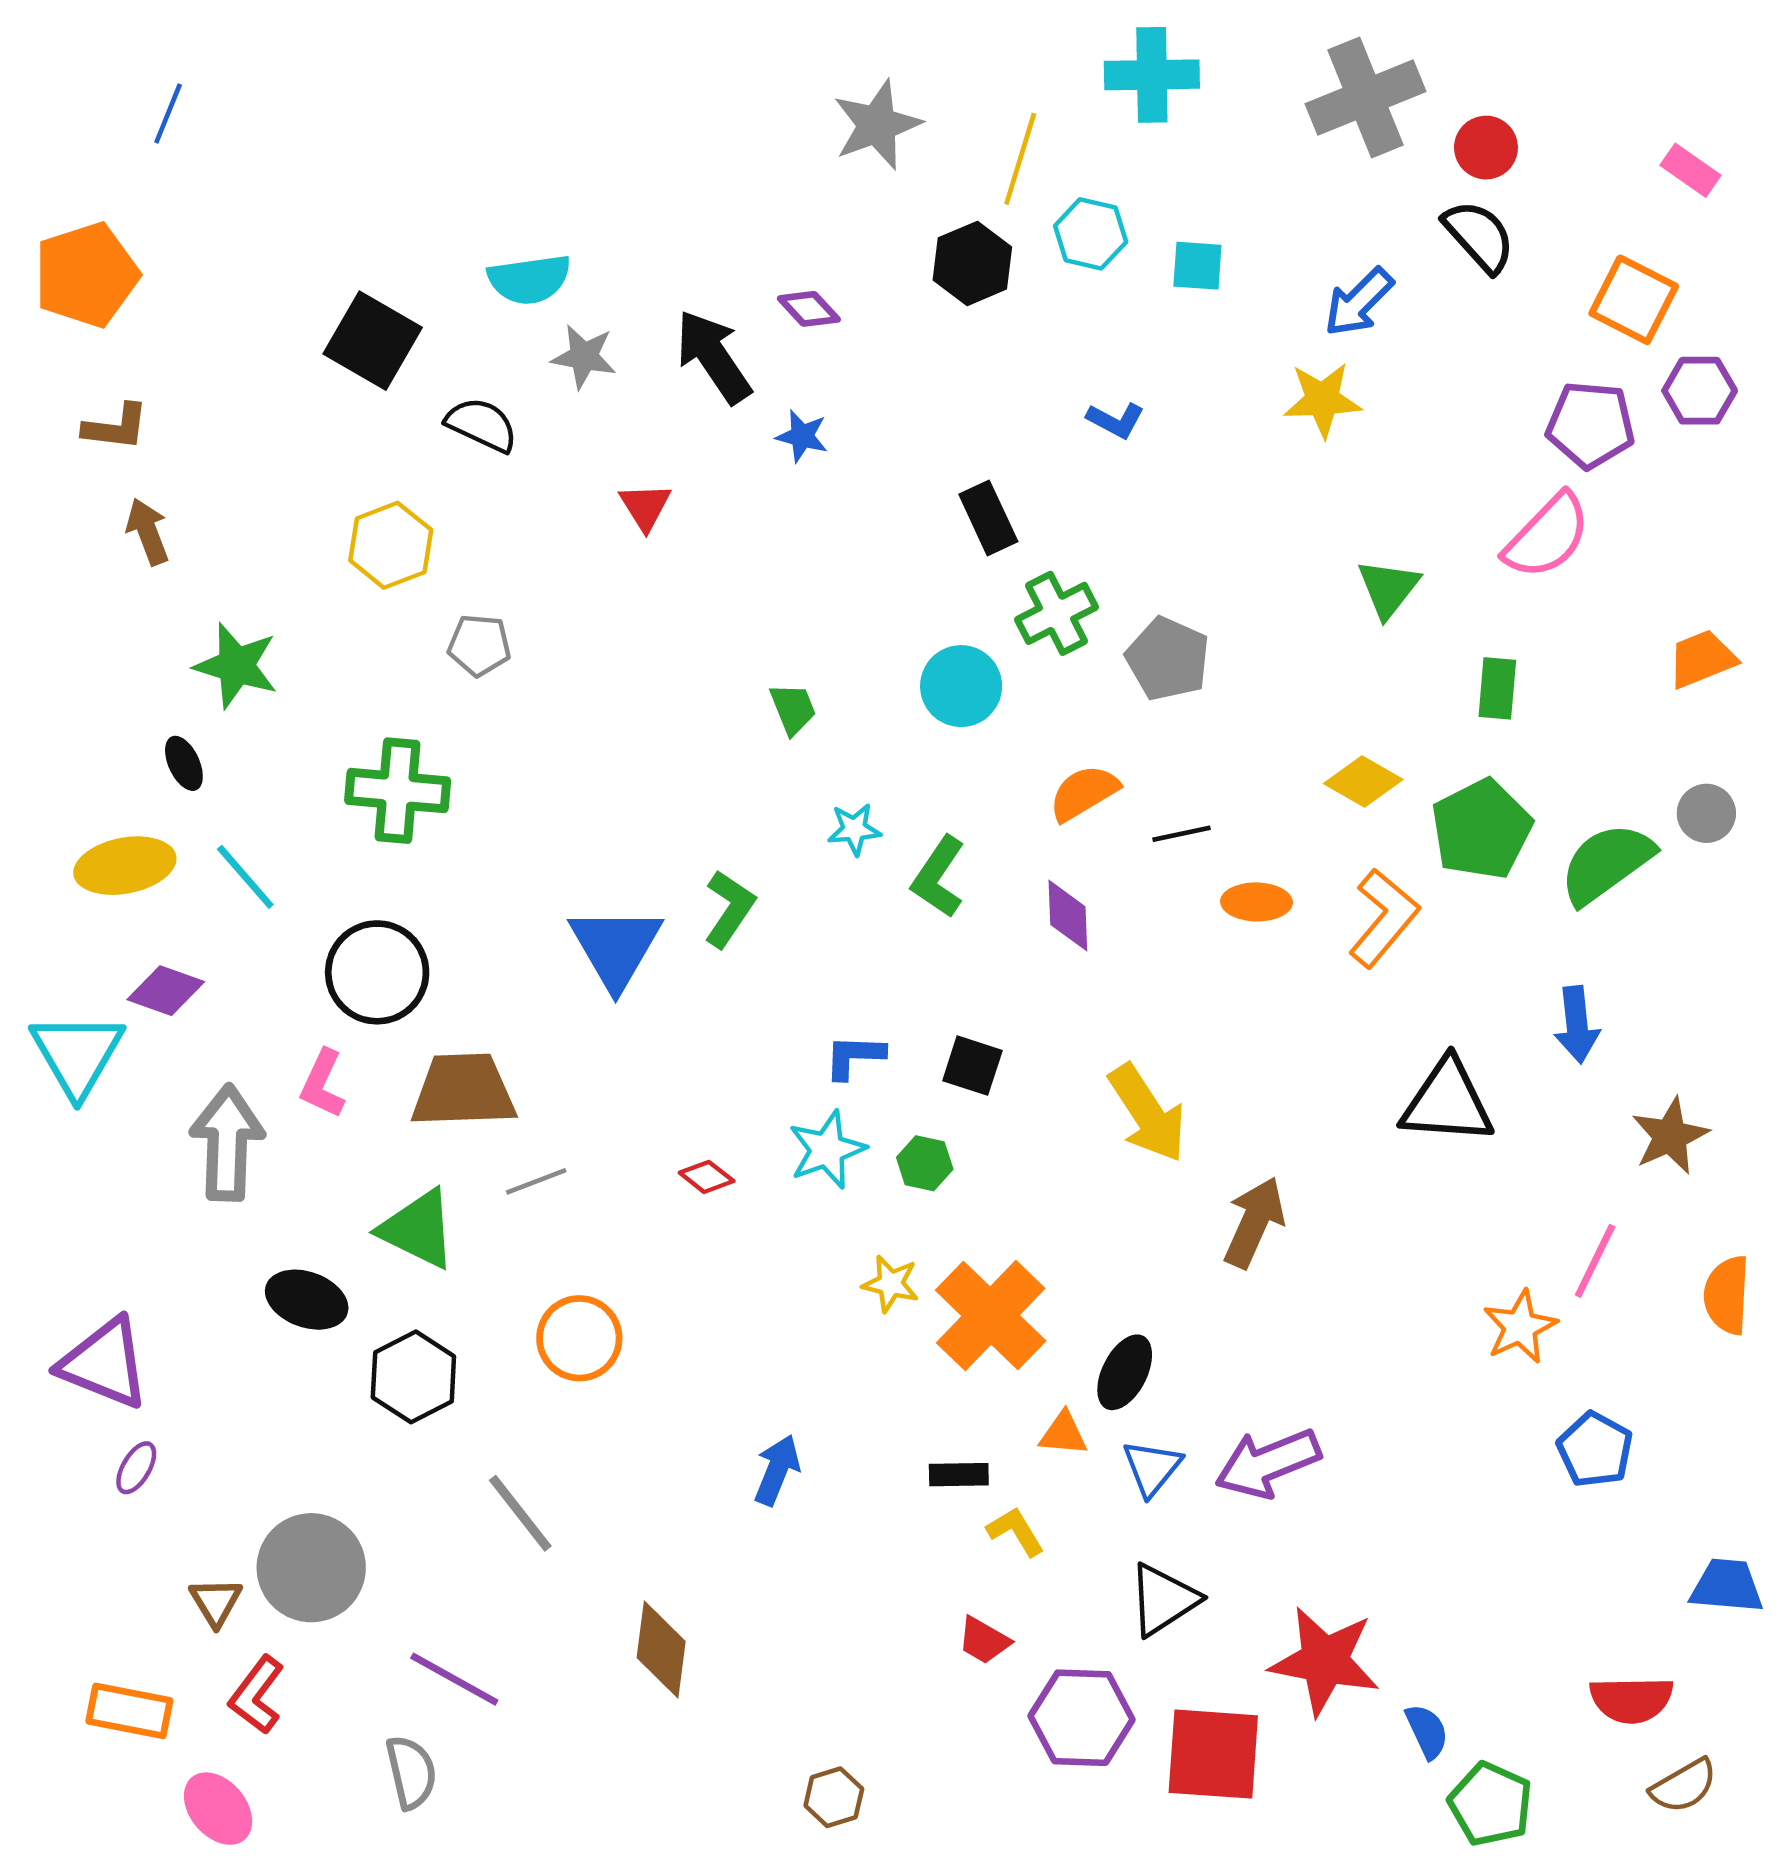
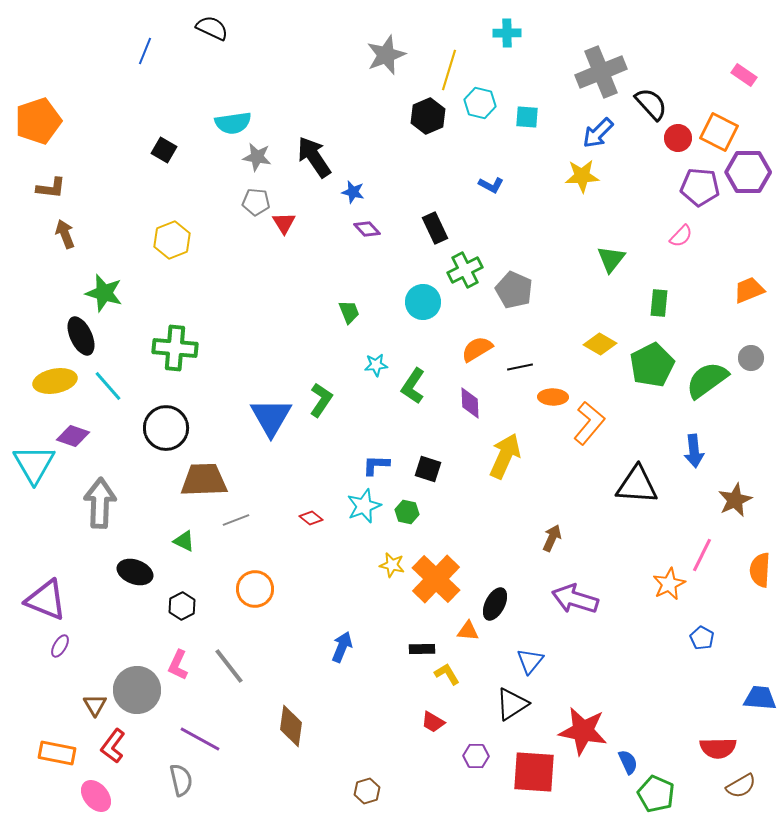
cyan cross: (1152, 75) -> (507, 33), size x0.7
gray cross: (1366, 98) -> (601, 72), moved
blue line: (168, 113) -> (145, 51), moved
red circle: (1486, 148) -> (678, 138), moved
purple diamond: (809, 309) -> (367, 229), moved
black square: (373, 341) -> (164, 150), size x0.6
purple hexagon: (1700, 391) -> (748, 172), size x1.4
black semicircle: (482, 425) -> (212, 28), moved
pink semicircle: (1547, 536) -> (681, 236), size x0.6
gray pentagon: (479, 645) -> (256, 202), moved
black ellipse: (184, 763) -> (81, 336), size x1.6
orange L-shape: (1384, 918) -> (589, 423), moved
pink L-shape: (323, 1084) -> (178, 665), moved
yellow arrow: (1147, 1113) -> (505, 456), moved, turned -123
brown arrow: (1254, 1222) -> (552, 538), size x0.7
green triangle: (418, 1229) -> (184, 541), size x0.6
black hexagon: (413, 1377) -> (182, 606), size x0.7
blue pentagon: (1595, 1450) -> (702, 638), size x0.7
purple arrow: (1268, 1463) -> (575, 599), moved, turned 39
blue triangle: (1152, 1468) -> (530, 661), moved
purple hexagon: (1082, 1718) -> (476, 756), size x0.6

